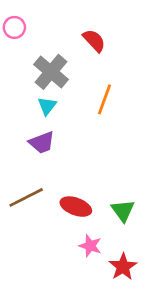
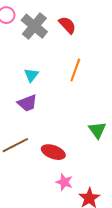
gray cross: (51, 72) -> (34, 26), moved
green triangle: (123, 210) -> (97, 130), moved

